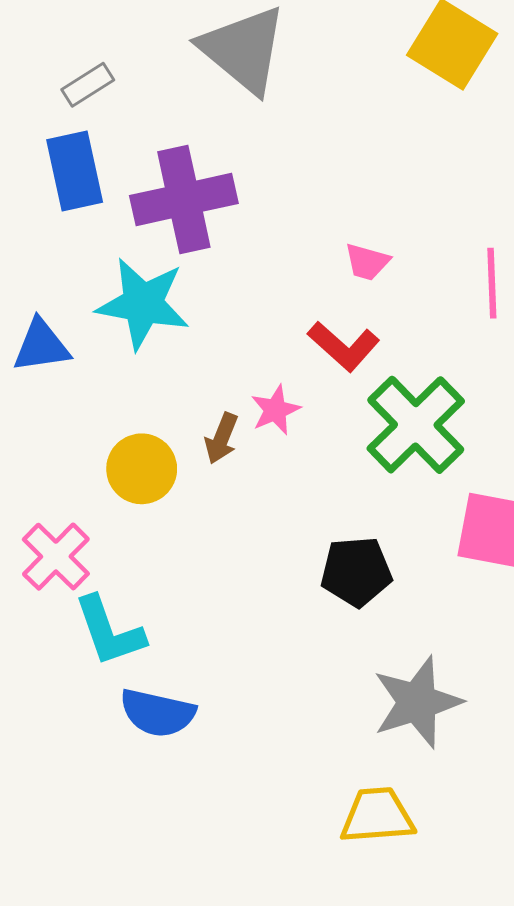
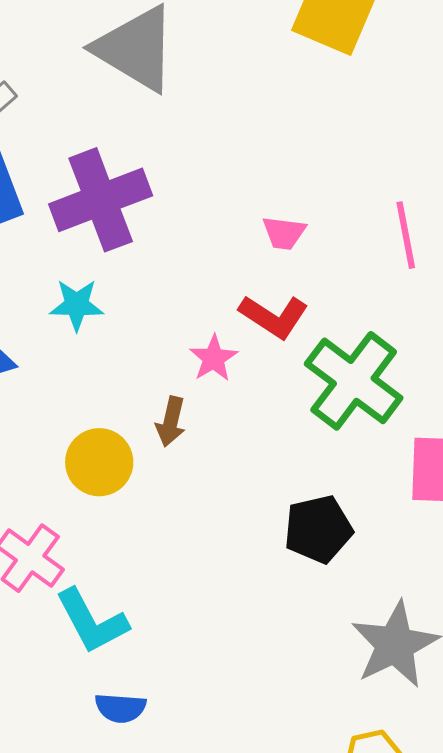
cyan star: (143, 304) -> (77, 305), size x0.6
pink star: (275, 410) -> (214, 358), moved
blue semicircle: (157, 713) -> (120, 708), moved, size x0.7

